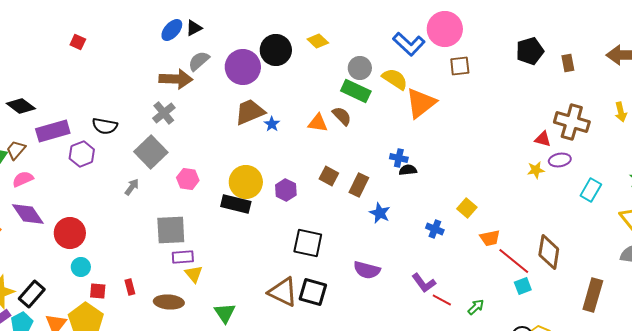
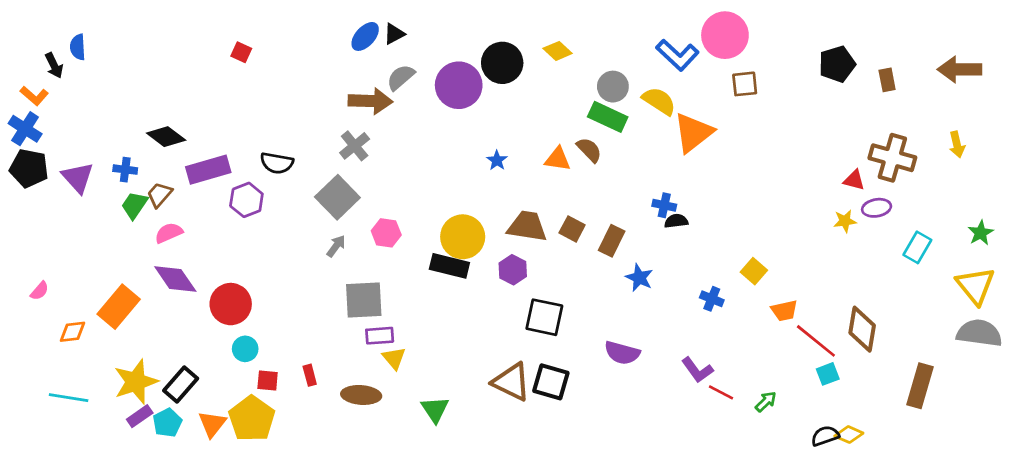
brown trapezoid: (250, 112) -> (527, 226), moved, turned 32
gray arrow: (132, 187) -> (336, 246), moved
purple hexagon: (286, 190) -> (513, 270), moved

